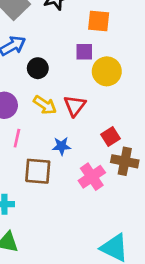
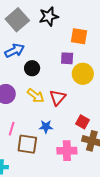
red square: (111, 137) -> (82, 122), turned -32
pink line: (17, 138) -> (12, 129), moved
pink cross: (92, 177) -> (67, 151), turned 30

